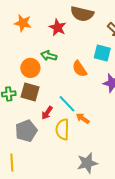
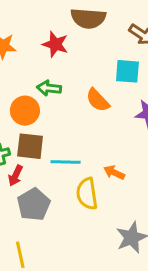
cyan line: (67, 104) -> (66, 162), moved, turned -36
red arrow: (47, 113) -> (15, 176), moved

